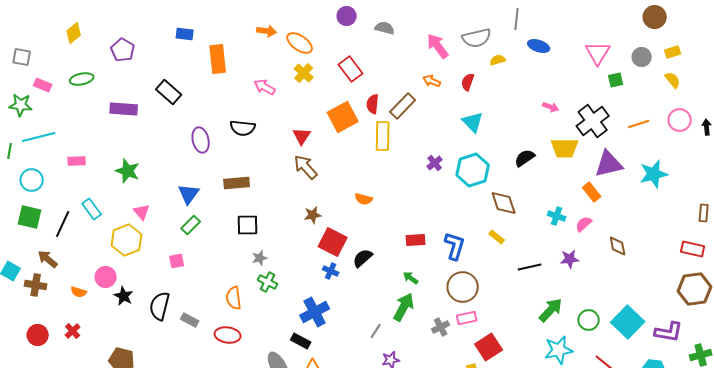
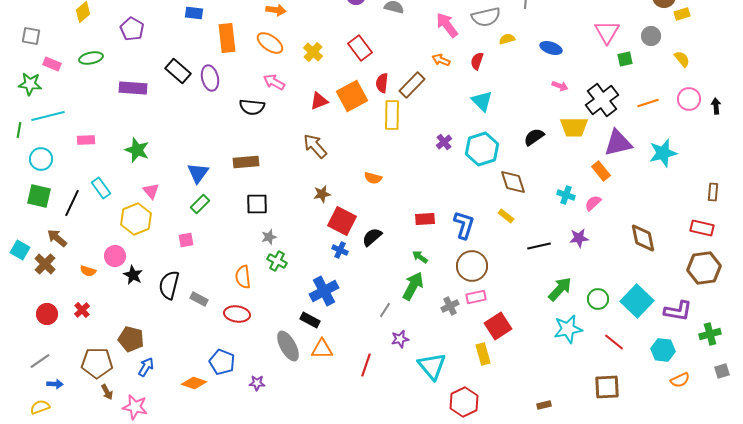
orange ellipse: (300, 43) -> (270, 43), moved
blue ellipse: (539, 46) -> (551, 48), moved
yellow rectangle: (673, 52) -> (682, 14), moved
pink arrow: (265, 87) -> (274, 82), moved
red triangle: (302, 136) -> (319, 101), moved, turned 36
purple ellipse: (201, 140) -> (210, 78), moved
brown diamond: (618, 246) -> (643, 238), moved, size x1.4
brown cross: (36, 285) -> (45, 264), turned 35

